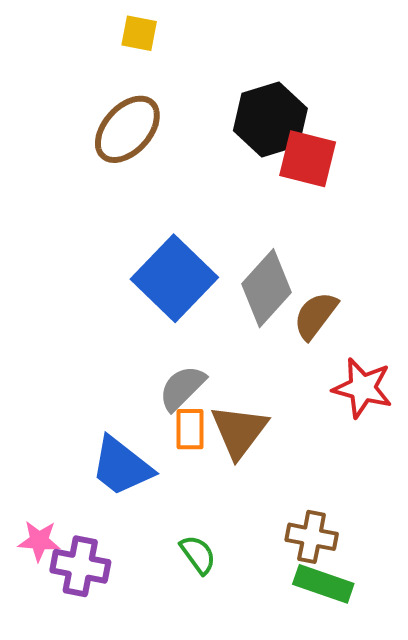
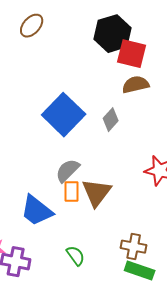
brown ellipse: (127, 129) -> (32, 26), moved, size x0.7
gray diamond: (266, 288) -> (111, 120), size x0.6
brown semicircle: (315, 315) -> (136, 85), moved, turned 40

